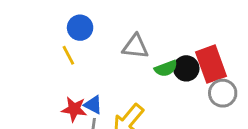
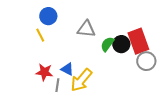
green semicircle: (166, 68) -> (107, 44), turned 147
blue triangle: (93, 105) -> (67, 69), moved

